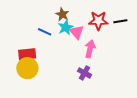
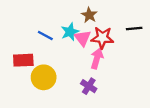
brown star: (62, 14) -> (89, 15), moved
red star: (98, 21) -> (102, 38), moved
yellow circle: (27, 68) -> (44, 77), moved

